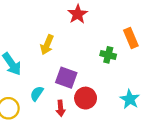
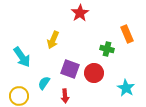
red circle: (86, 98) -> (94, 73), moved

